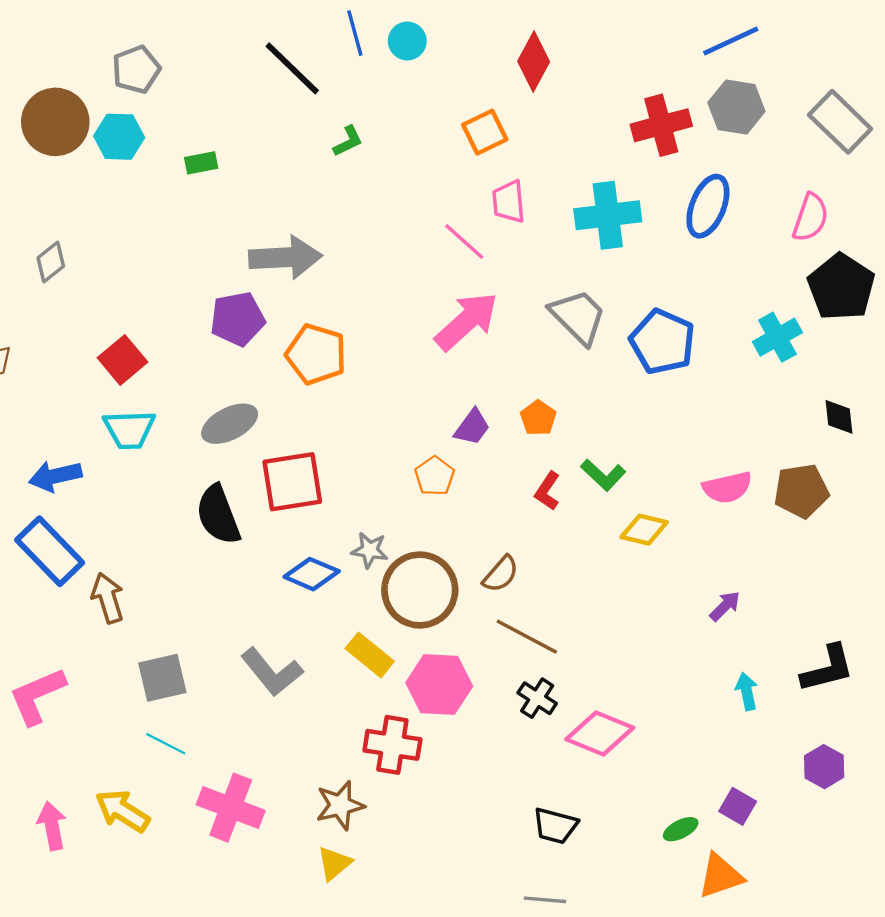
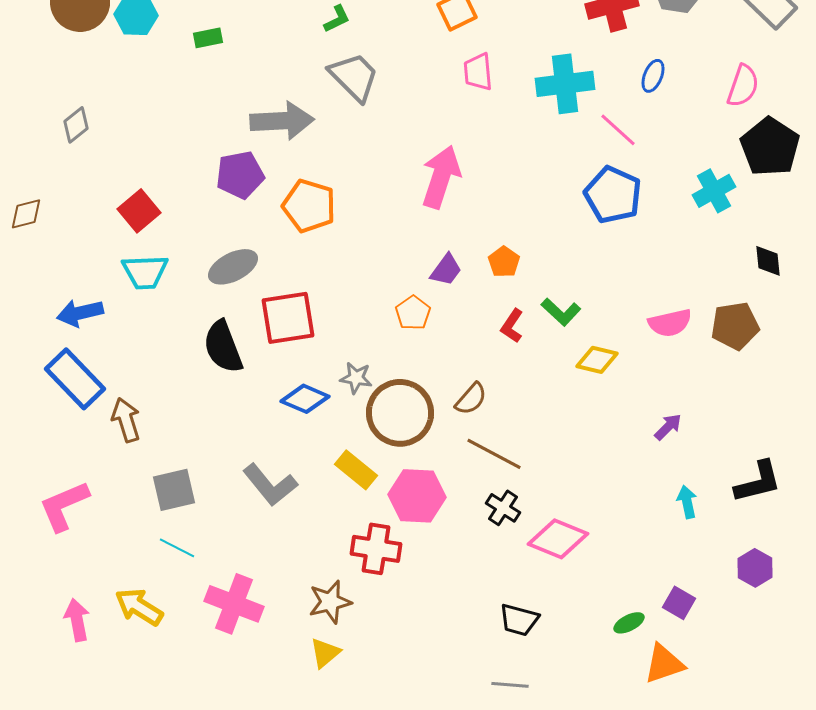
blue ellipse: (708, 206) -> (653, 76), size x0.6
pink line: (464, 241) -> (618, 130), moved
gray trapezoid: (578, 317) -> (354, 77), moved
pink arrow: (466, 321) -> (441, 177), turned -30

